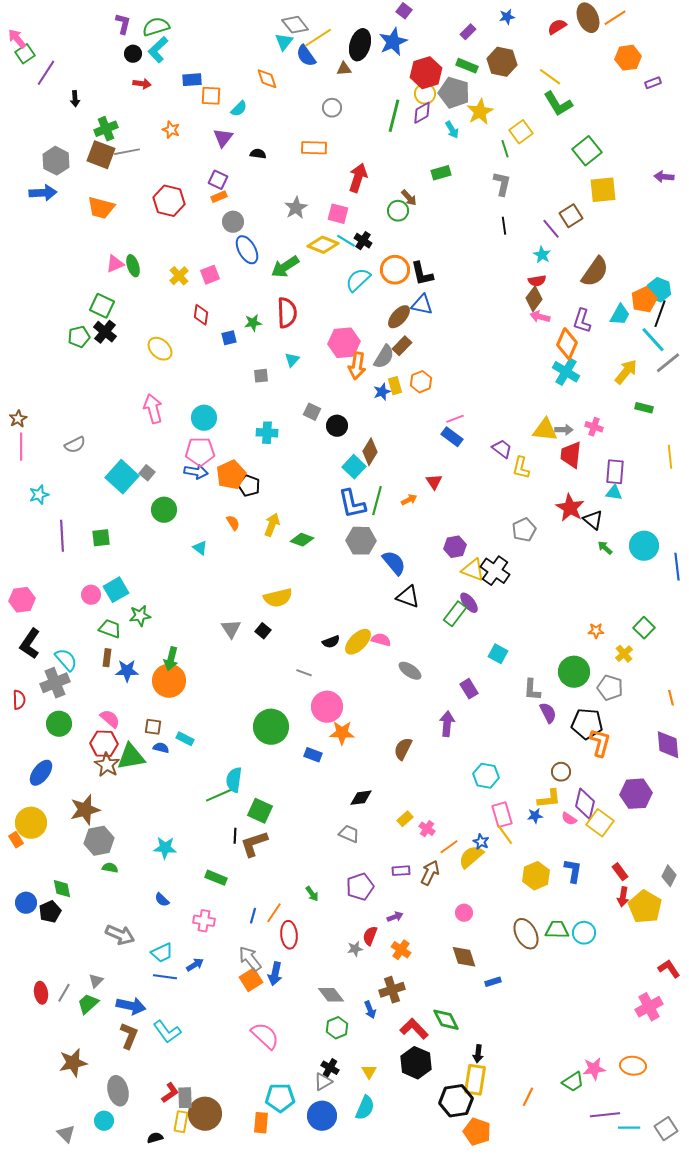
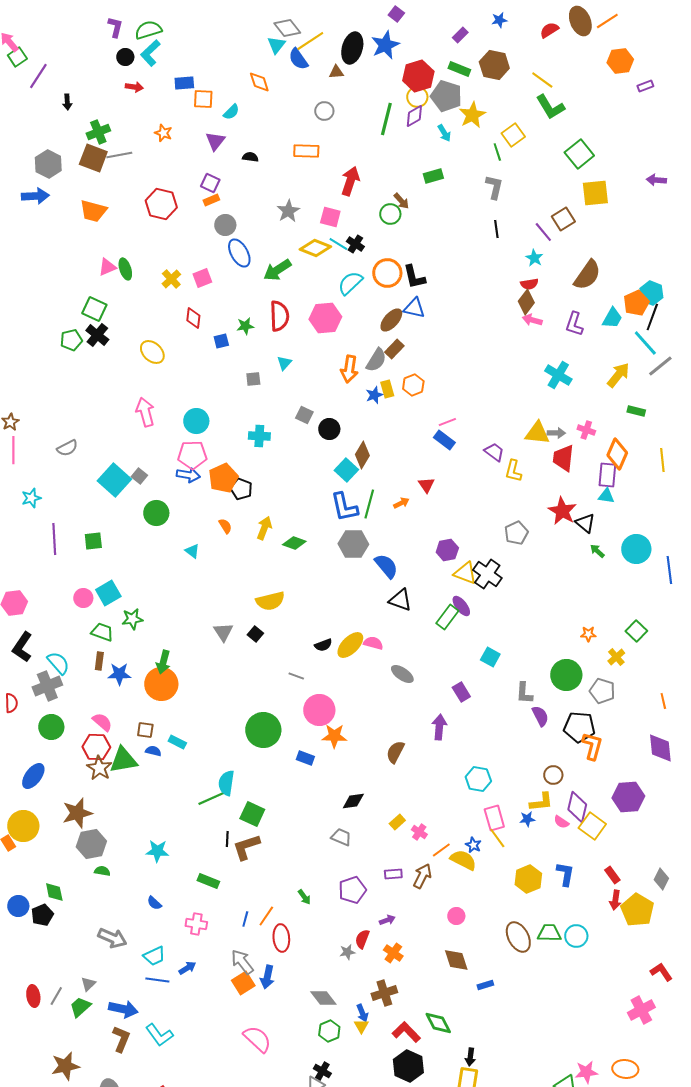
pink hexagon: (344, 343) -> (325, 318), moved
orange diamond: (567, 344) -> (617, 454), moved
yellow semicircle: (471, 857) -> (463, 860), turned 68
yellow triangle: (369, 1072) -> (361, 1026), moved

